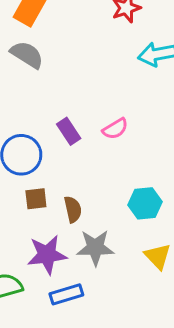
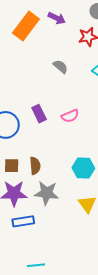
gray semicircle: (27, 55) -> (60, 67), moved, size x0.7
brown square: (36, 199) -> (12, 166), moved

